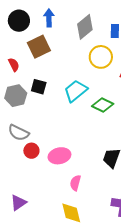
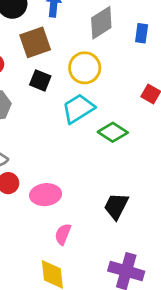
yellow circle: (101, 57) -> (85, 68), moved
black square: (39, 87) -> (40, 80), moved

